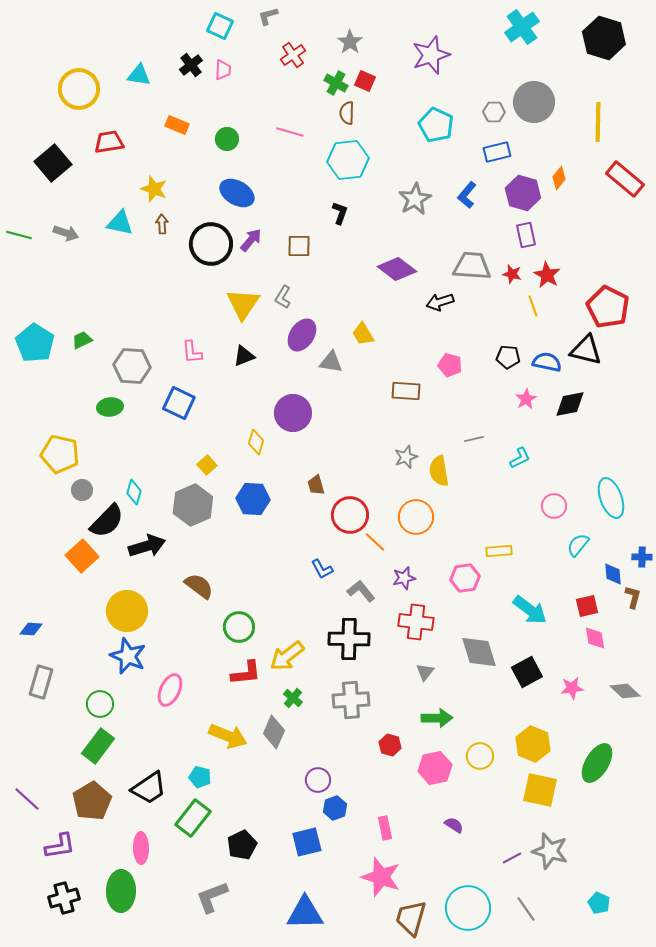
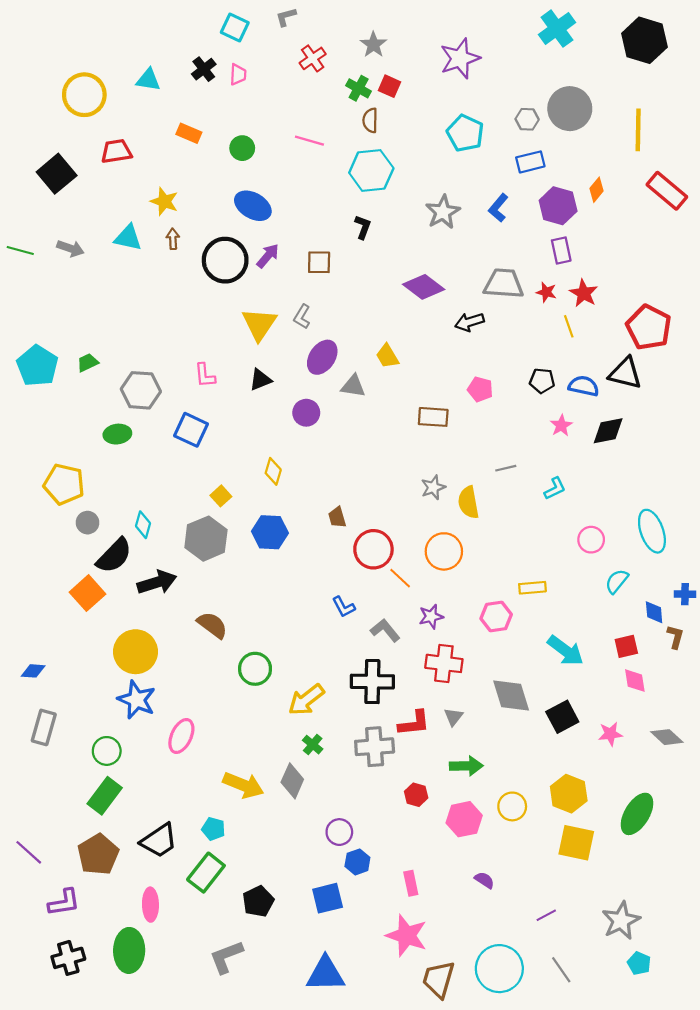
purple circle: (293, 413) -> (306, 413), moved, size x0.7
red L-shape: (246, 673) -> (414, 723), moved
gray star: (550, 851) -> (621, 921), moved, turned 30

